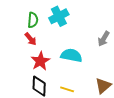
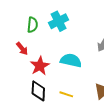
red arrow: (31, 39) -> (22, 49), moved

